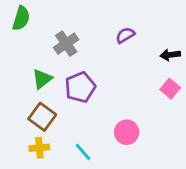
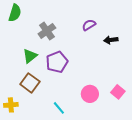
black arrow: (170, 55) -> (111, 40), moved
pink square: (170, 89) -> (118, 92), moved
yellow cross: (39, 148) -> (11, 105), moved

